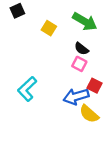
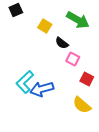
black semicircle: (81, 49) -> (62, 43), moved
blue arrow: (76, 96) -> (42, 89), moved

